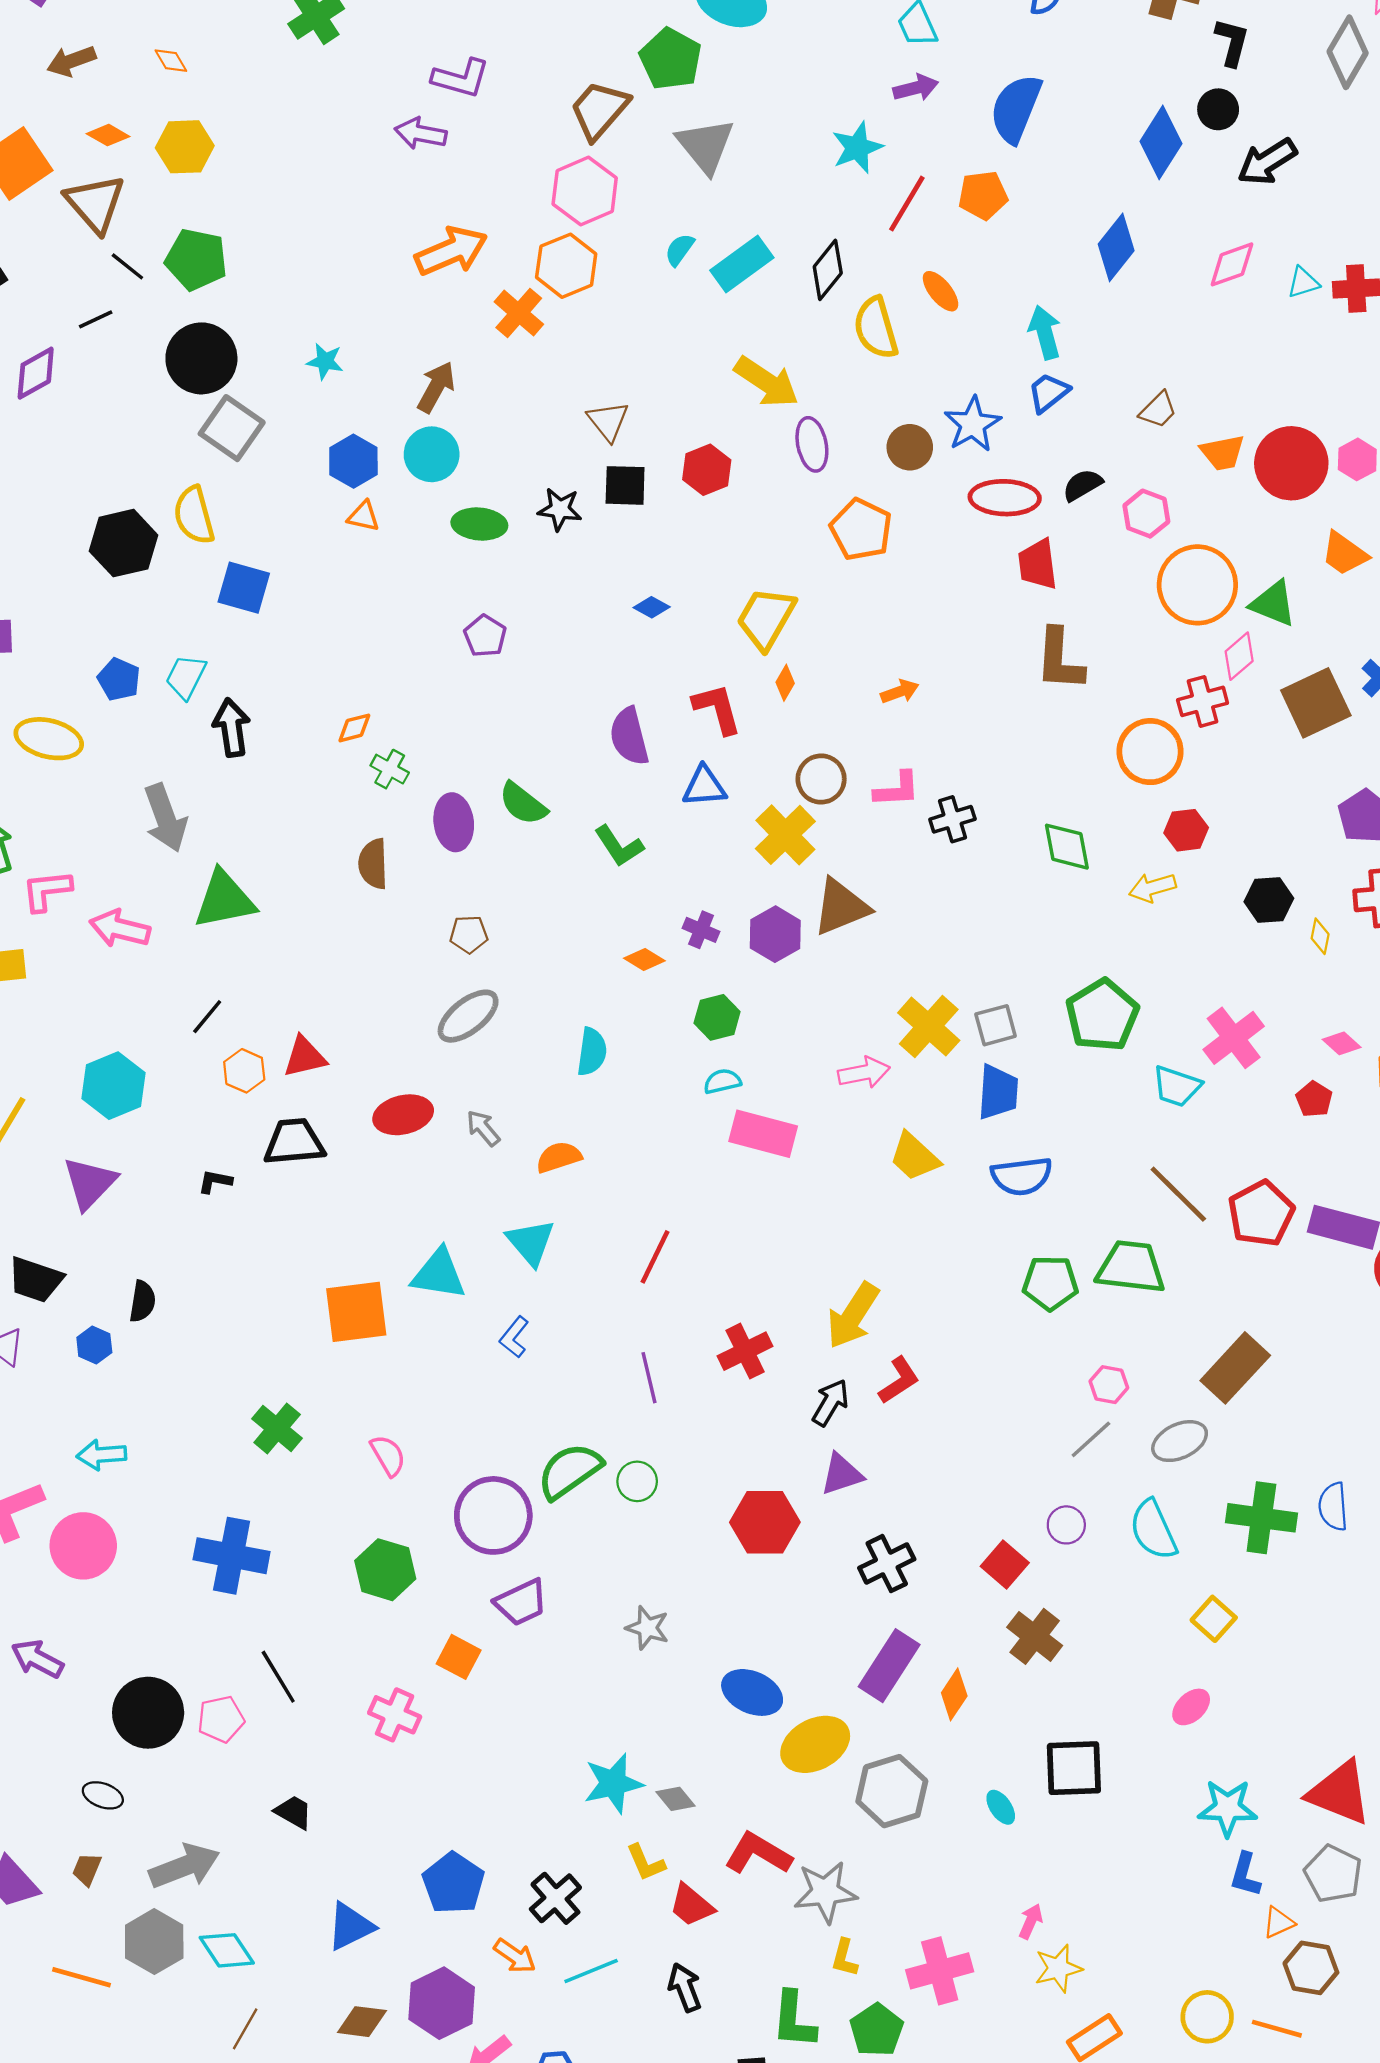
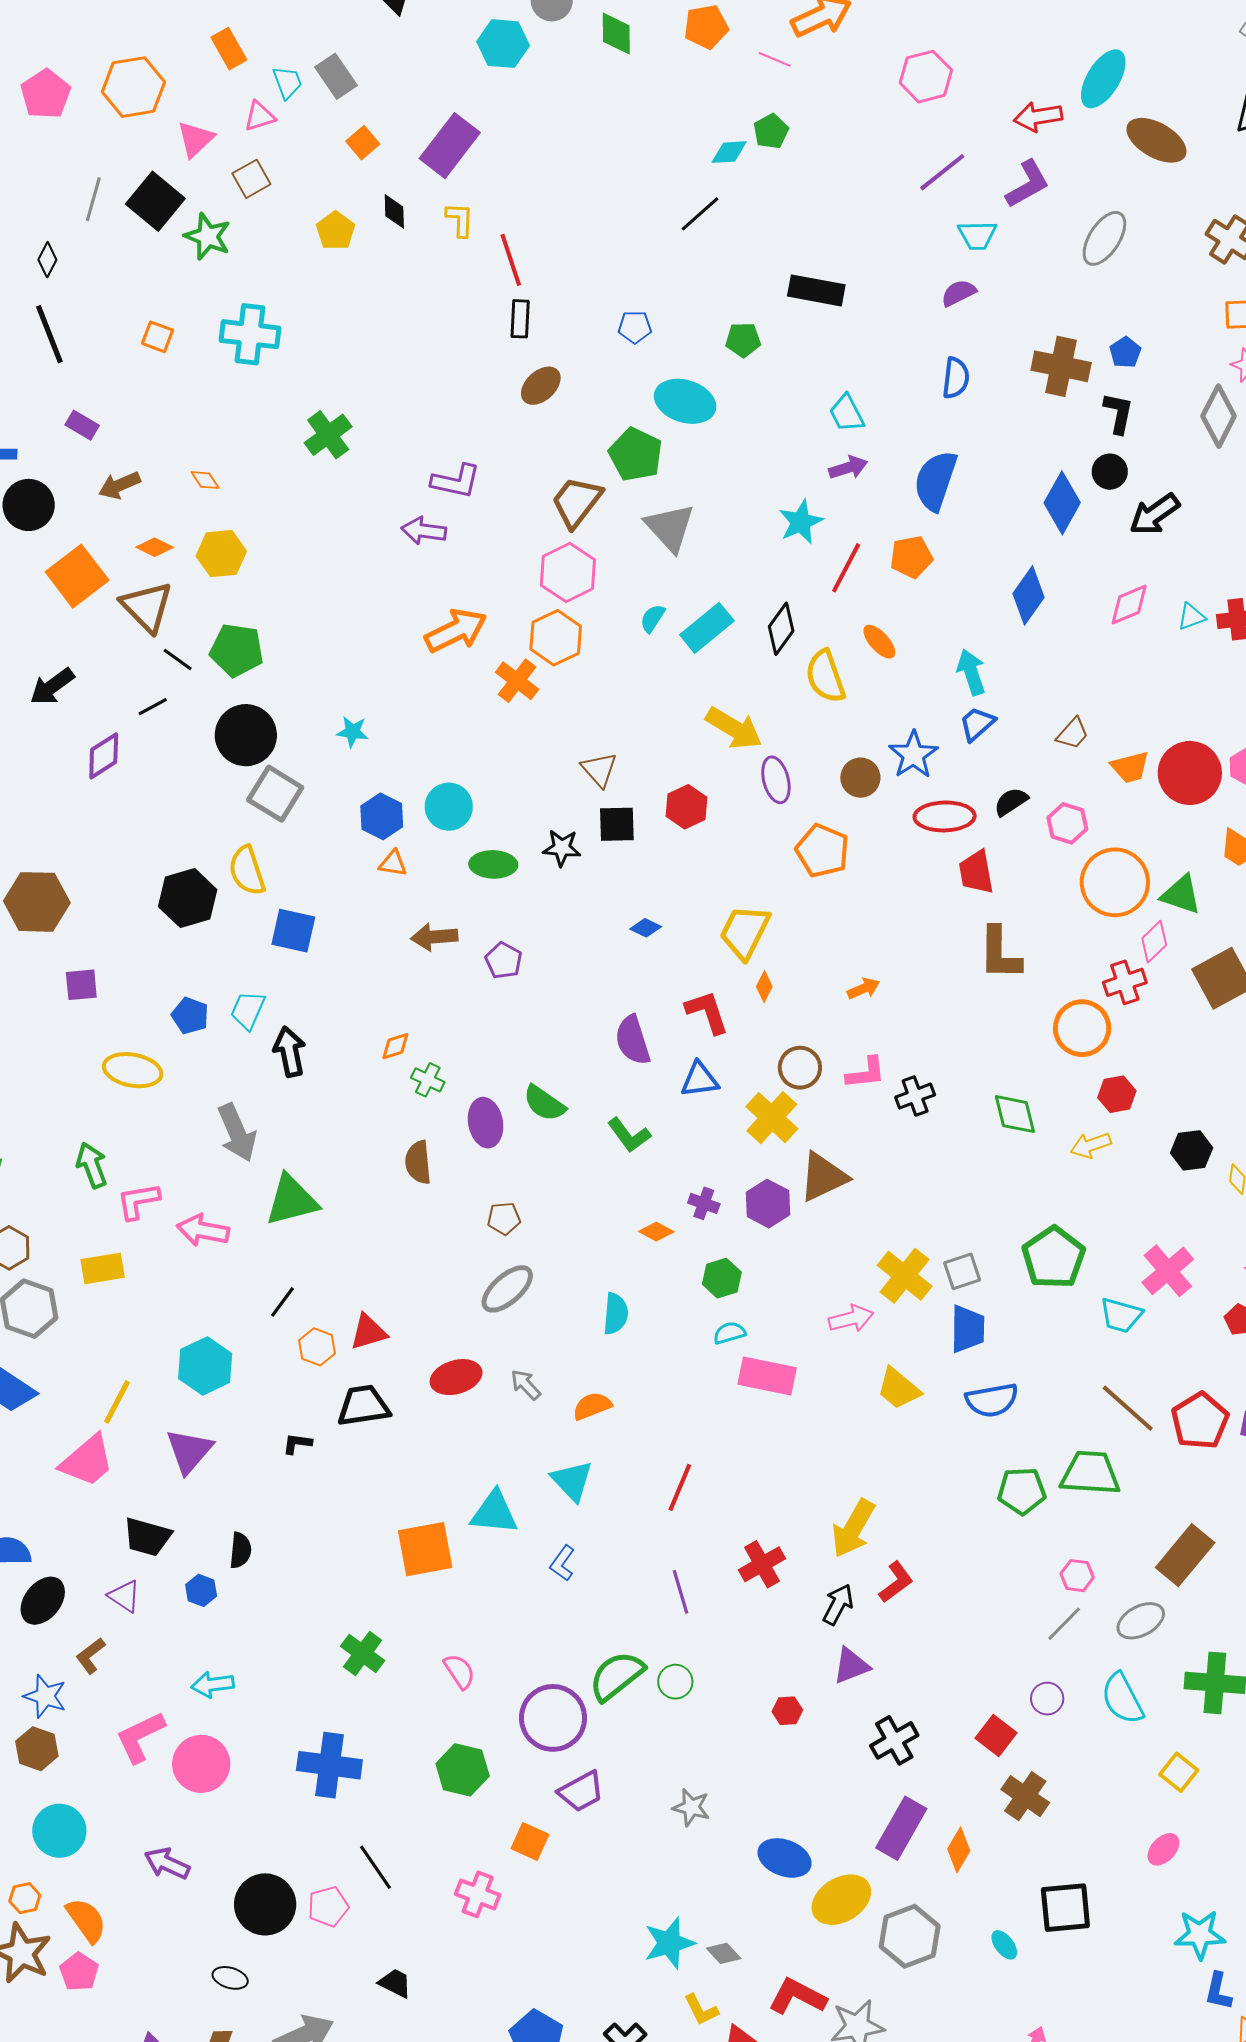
brown arrow: (436, 387) -> (434, 937), moved, turned -120
red hexagon: (765, 1522) -> (787, 1711), size x0.5

